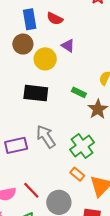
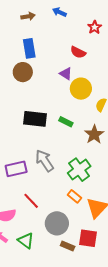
red semicircle: (55, 19) -> (78, 52), moved
yellow circle: (45, 59) -> (81, 89), moved
green rectangle: (79, 92) -> (66, 122), moved
red line: (31, 190) -> (31, 201), moved

